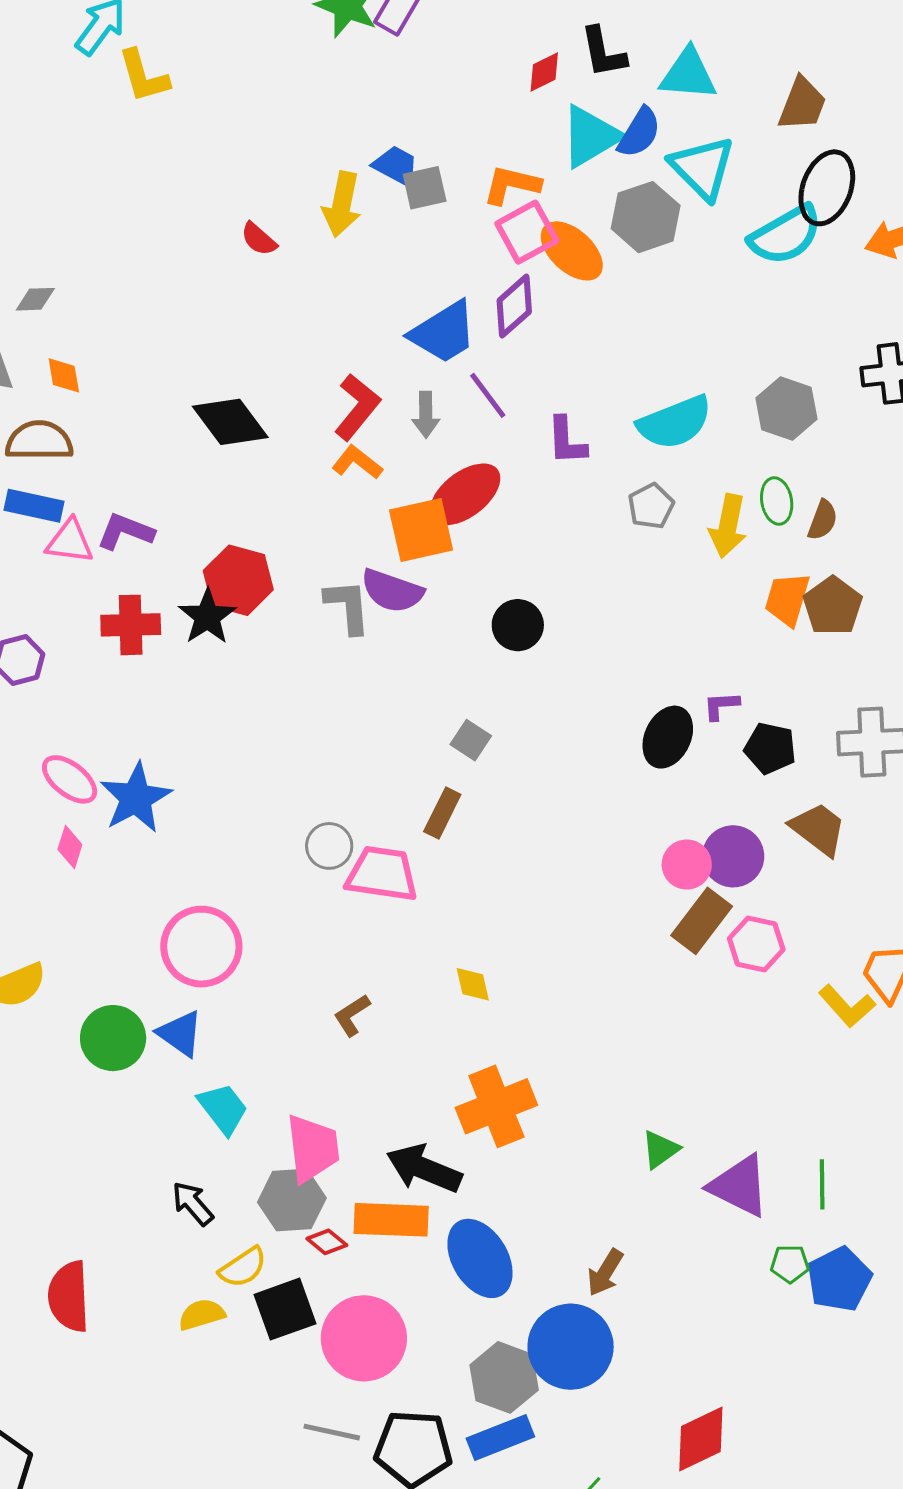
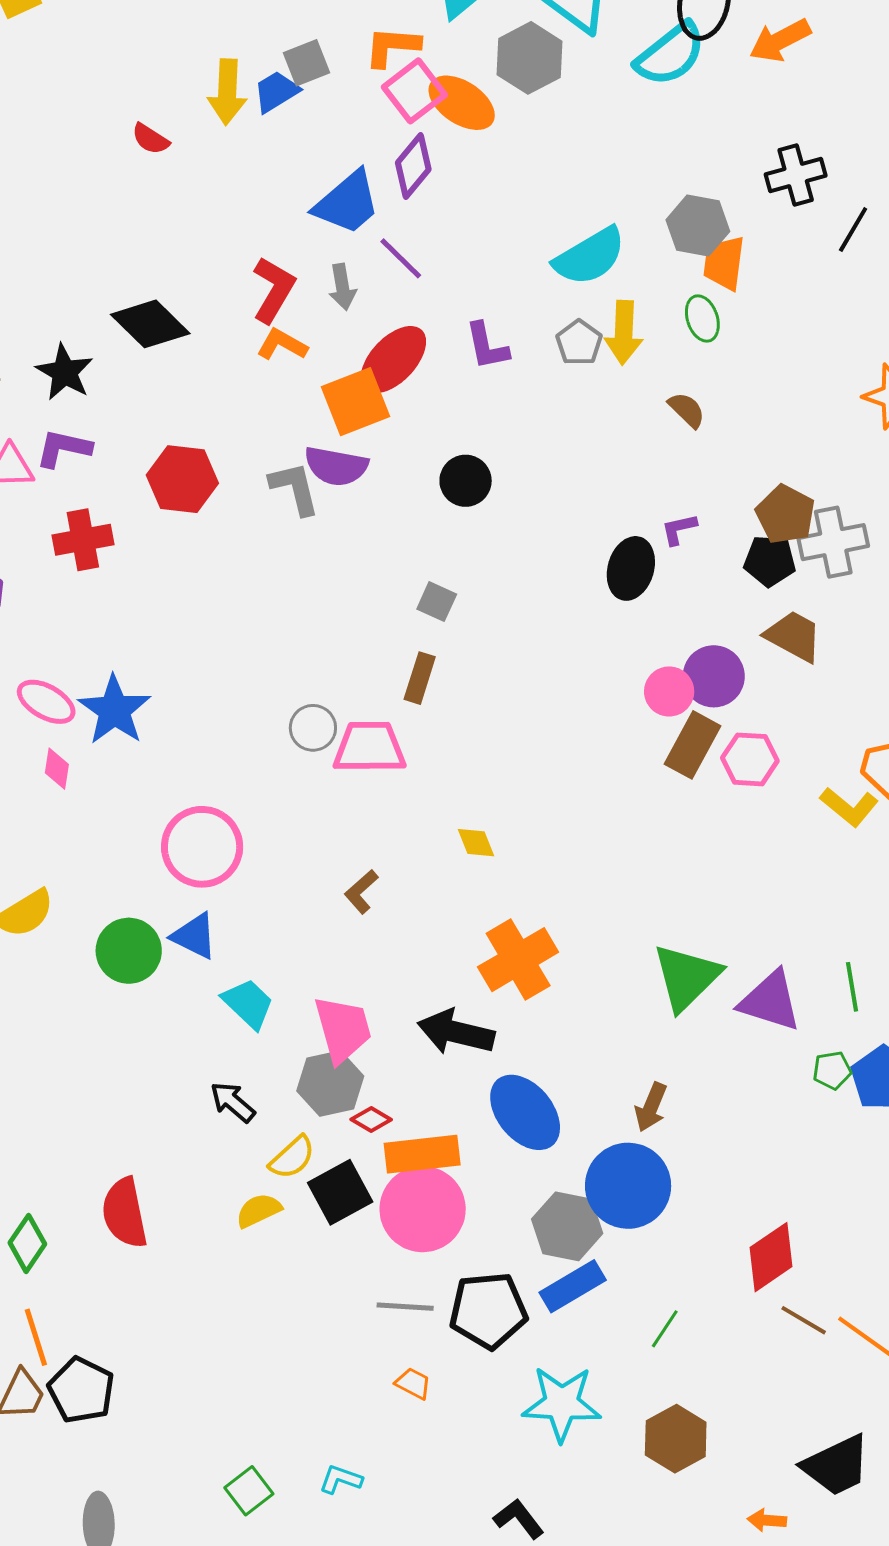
blue trapezoid: (396, 166) -> (276, 92), moved, turned -51
purple L-shape: (567, 441) -> (487, 346), moved
brown semicircle: (823, 520) -> (687, 410), moved, turned -57
yellow arrow: (728, 526) -> (624, 333), moved
orange trapezoid: (787, 599) -> (724, 263), moved
brown pentagon: (833, 606) -> (786, 514), moved
black star: (207, 617) -> (65, 372), moved
black pentagon: (770, 748) -> (770, 561), moved
green triangle: (660, 1149) -> (687, 977), size x1.8
orange rectangle: (391, 1220) -> (422, 1154), moved

